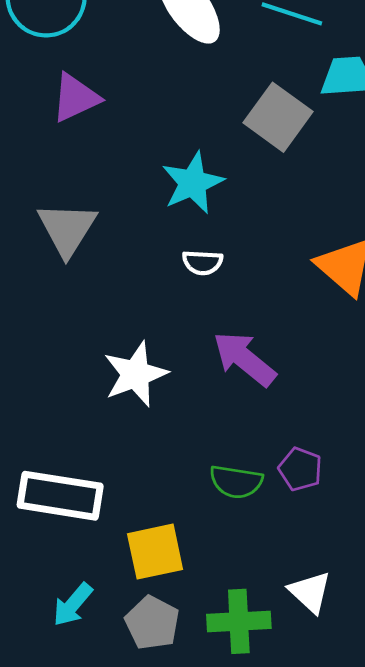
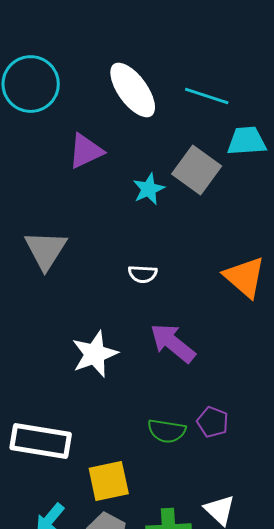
purple triangle: (75, 98) -> (86, 151), moved
cyan star: (193, 183) -> (149, 189), moved, size x0.7

